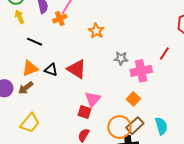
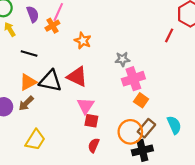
orange star: (96, 31) -> (83, 41), moved
red line: (164, 53) -> (169, 35), moved
black triangle: (51, 70) -> (50, 81), size x1.6
pink cross: (141, 71) -> (133, 79), moved
pink triangle: (93, 99) -> (86, 106), moved

